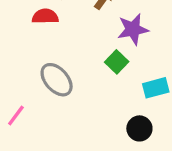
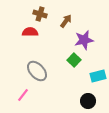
pink line: (16, 115) -> (23, 95), moved

